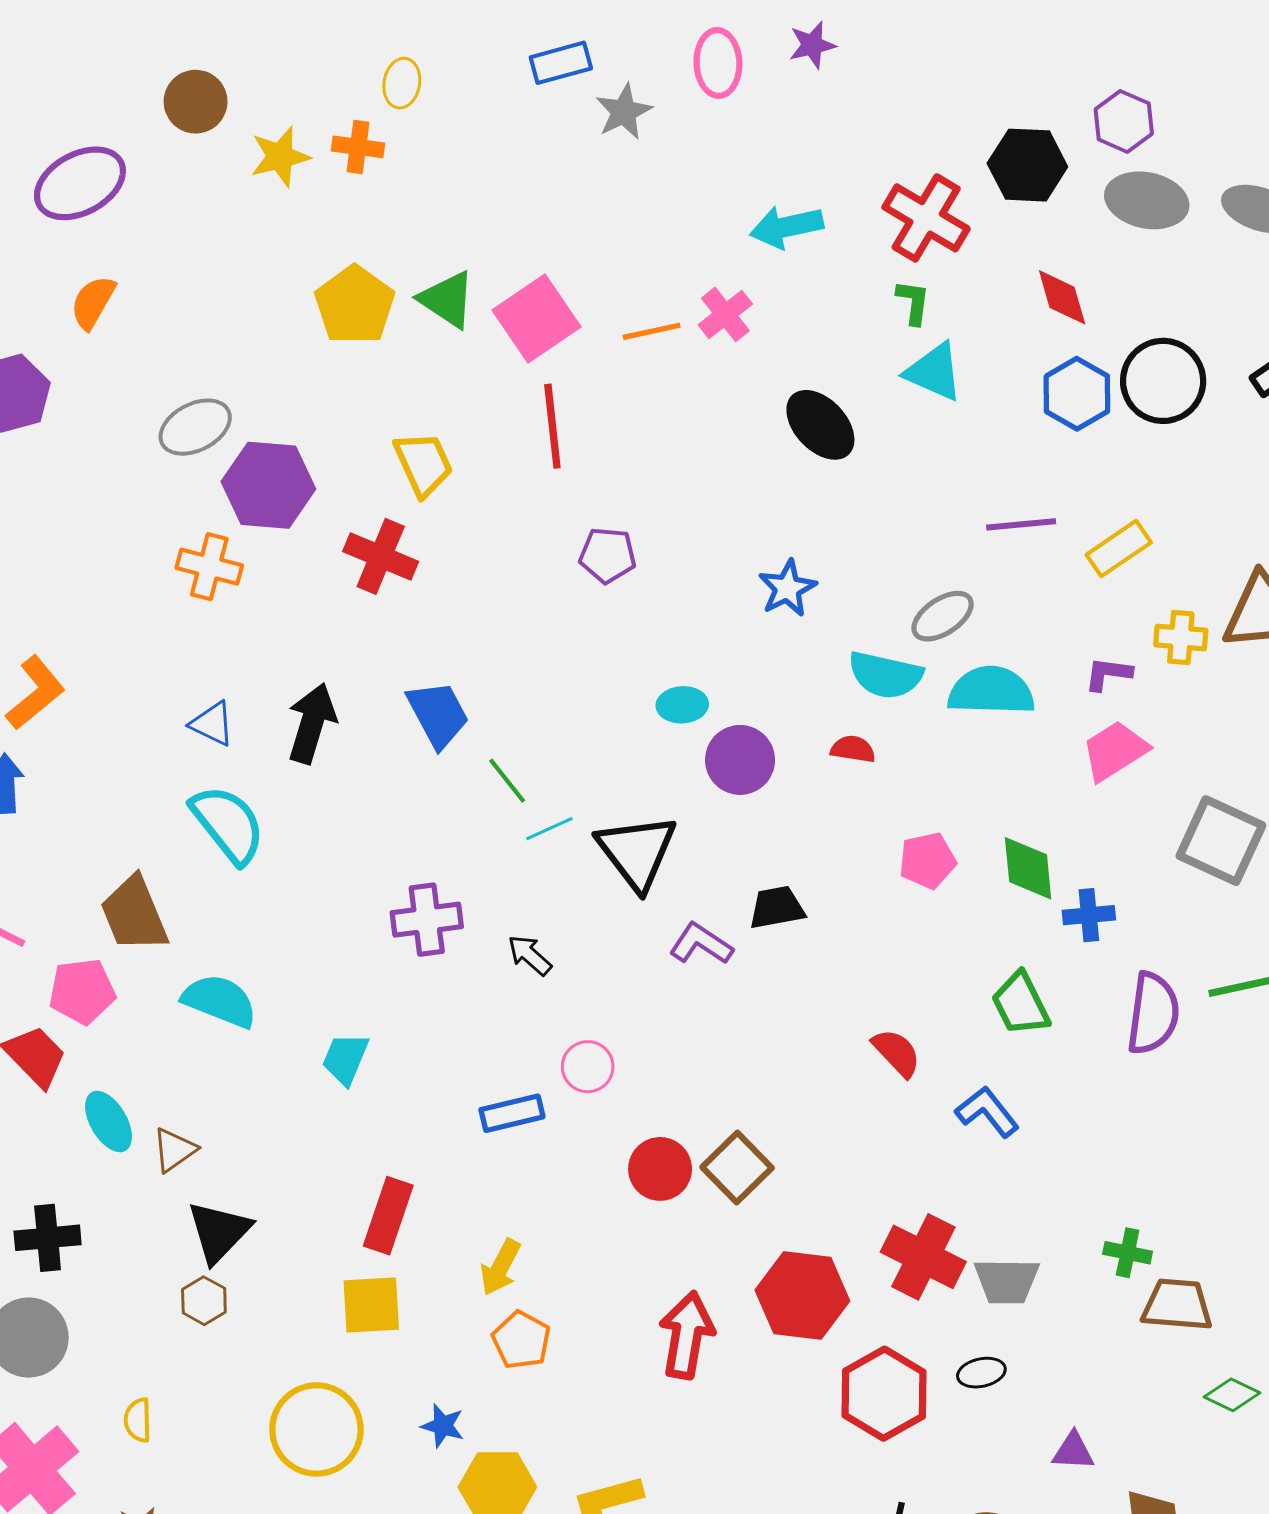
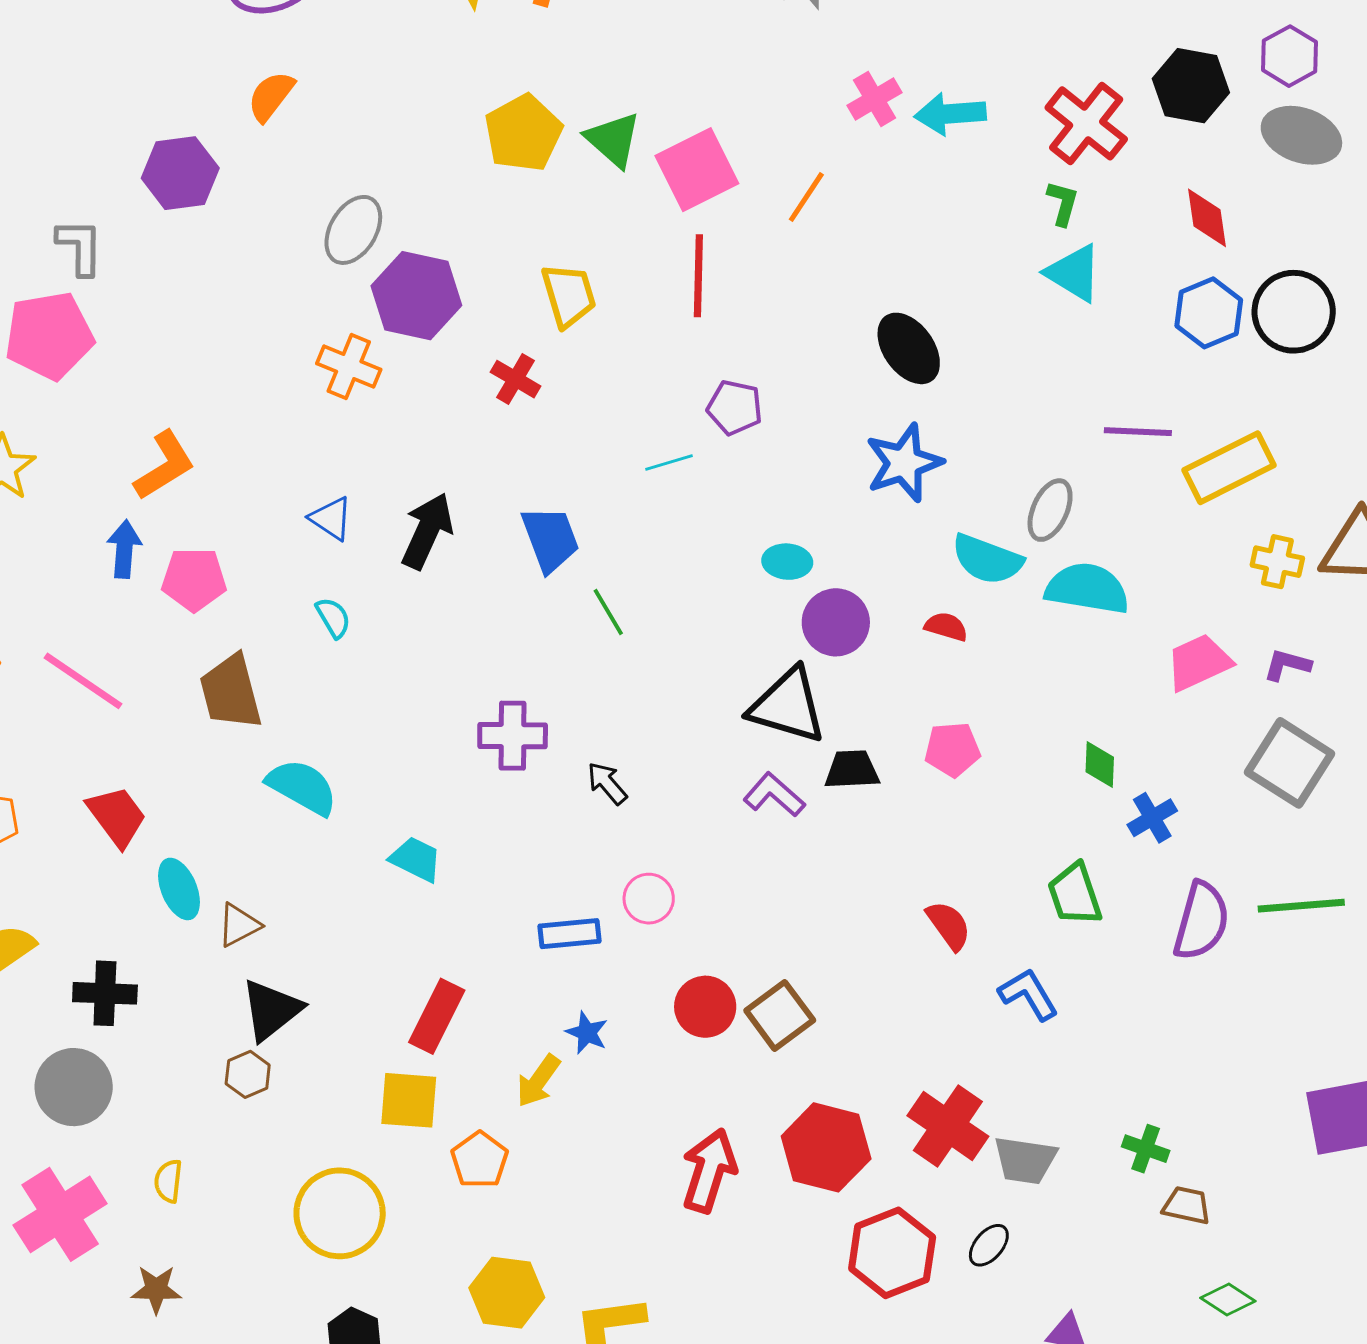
pink cross: (725, 314) -> (875, 99), moved
orange line: (652, 331) -> (806, 197), turned -52
black ellipse: (820, 425) -> (909, 348), moved
gray ellipse: (195, 427) -> (353, 230), turned -40
yellow rectangle: (1119, 549) -> (1229, 468), size x1.4
red cross: (381, 556) -> (515, 379), size x0.7
blue star: (787, 588) -> (904, 463), size x1.4
gray ellipse: (943, 616) -> (1050, 510), turned -40
purple L-shape: (1108, 674) -> (1287, 665), moved
cyan semicircle: (228, 824) -> (333, 618), size x0.5
cyan line: (549, 829) -> (669, 463), moved
black triangle: (637, 852) -> (788, 706), moved, turned -44
pink pentagon: (927, 861) -> (952, 749), moved
green diamond: (1028, 868) -> (1100, 765), size x0.7
blue cross: (1089, 915) -> (1152, 818), turned -33
pink pentagon: (82, 991) -> (194, 579), moved
cyan trapezoid: (345, 1059) -> (416, 859), turned 86
brown trapezoid: (1177, 1305) -> (1187, 1205), size x0.7
orange pentagon: (521, 1340) -> (480, 1160), moved
black ellipse: (981, 1373) -> (989, 1245), turned -45
blue star: (443, 1426) -> (587, 1033), moved

